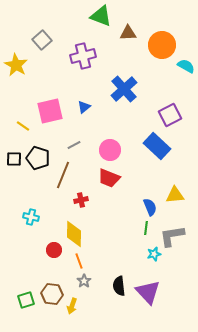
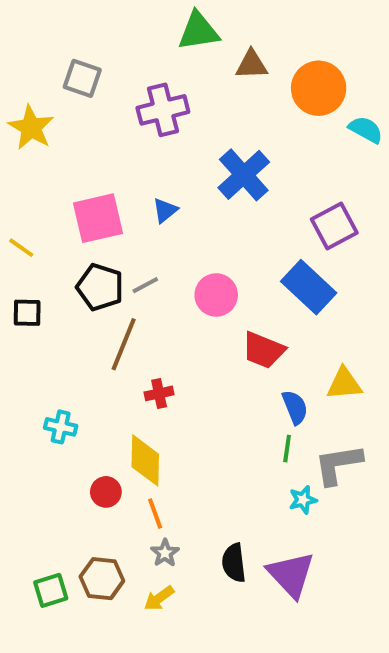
green triangle: (101, 16) -> (198, 31), turned -30
gray square: (42, 40) -> (82, 78), turned -30
yellow line: (23, 126) -> (21, 248), moved
black pentagon: (38, 158) -> (100, 287), moved
red trapezoid: (109, 178) -> (263, 350), moved
yellow arrow: (72, 306) -> (159, 598), moved, turned 35

